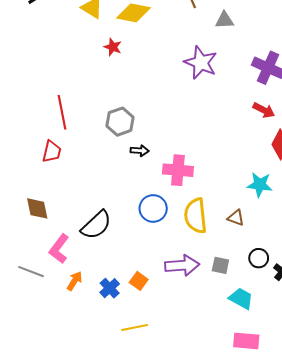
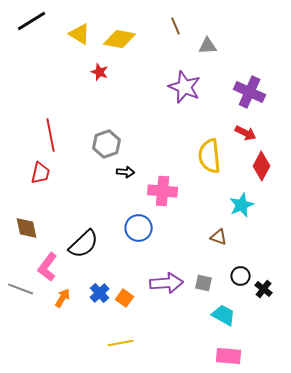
cyan star: (260, 185) -> (242, 205), turned -30
yellow semicircle: (196, 216) -> (210, 156), moved
blue cross: (110, 288) -> (100, 293), moved

